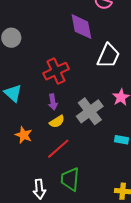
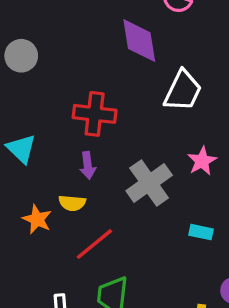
red cross: (56, 71) -> (95, 114), turned 30
yellow semicircle: (57, 122) -> (72, 203), moved, turned 35

